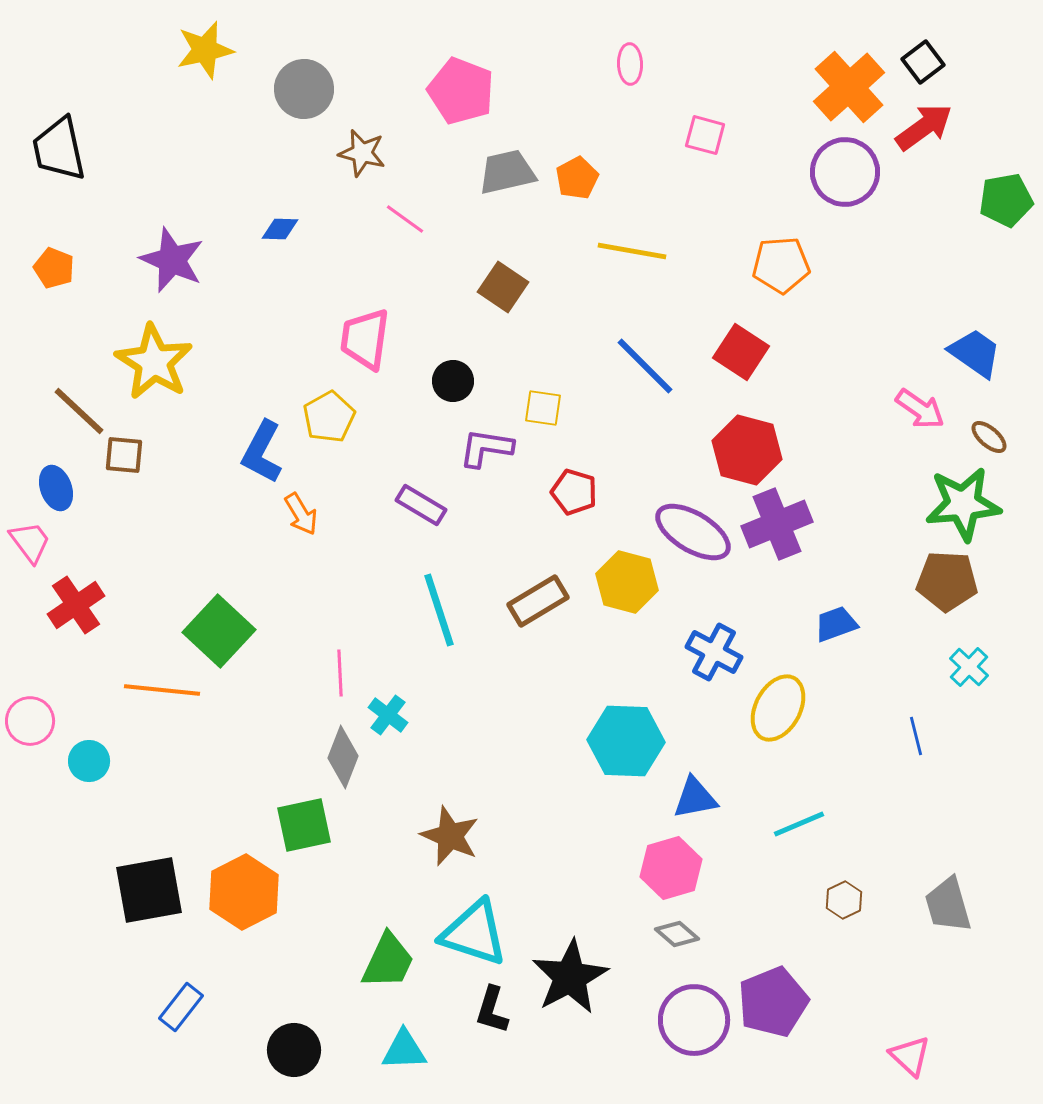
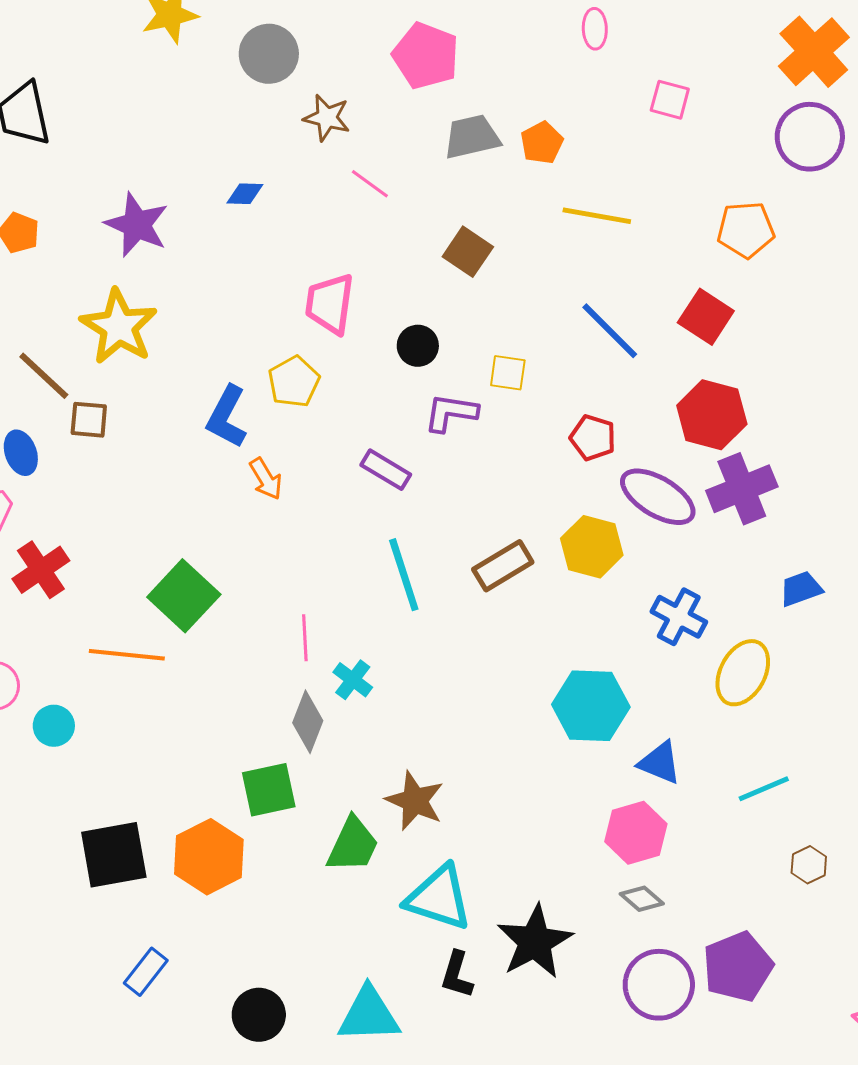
red pentagon: (574, 492) -> (593, 438), moved
blue triangle: (695, 798) -> (660, 763), turned 33
green trapezoid: (388, 961) -> (353, 845), moved
cyan triangle: (404, 1050) -> (369, 1015), size x1.4

